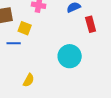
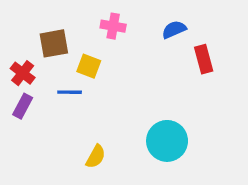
cyan circle: (70, 56) -> (167, 141), moved

